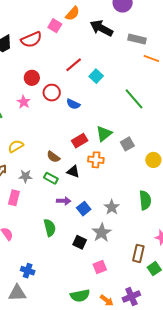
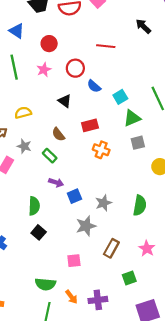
black arrow: (101, 28) -> (143, 26), moved, size x0.7
red line: (74, 65) -> (106, 46), turned 30
cyan square: (96, 76) -> (120, 97), moved
red circle: (32, 78) -> (49, 44), moved
green triangle: (104, 134) -> (132, 118), moved
black triangle: (73, 172) -> (65, 101), moved
black square: (80, 242) -> (39, 232), moved
brown rectangle: (138, 253) -> (111, 248), moved

